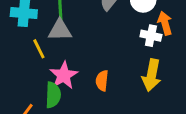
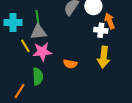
pink star: (64, 75) -> (42, 52), moved, turned 30
orange semicircle: (102, 81) -> (70, 64), turned -80

